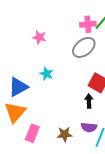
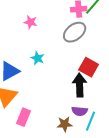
black arrow: (89, 101) -> (80, 85), size x1.6
brown star: (65, 134) -> (65, 124), moved

